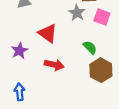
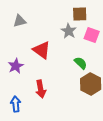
red arrow: (54, 65) -> (41, 89), moved, turned 66

